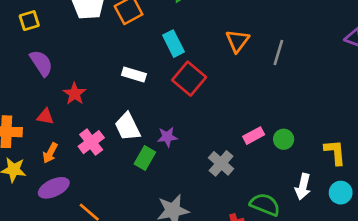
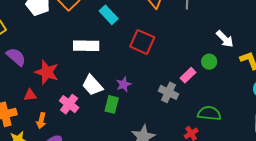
white rectangle: (134, 74) -> (86, 46), size x1.4
red square: (189, 79) -> (142, 42), moved
red star: (75, 94) -> (47, 72), size x1.4
pink rectangle: (254, 136) -> (188, 75), moved
white arrow: (303, 187) -> (225, 39), moved, turned -42

